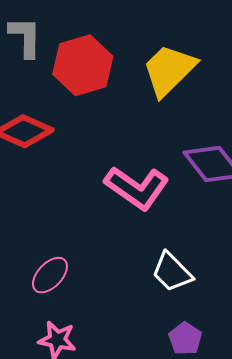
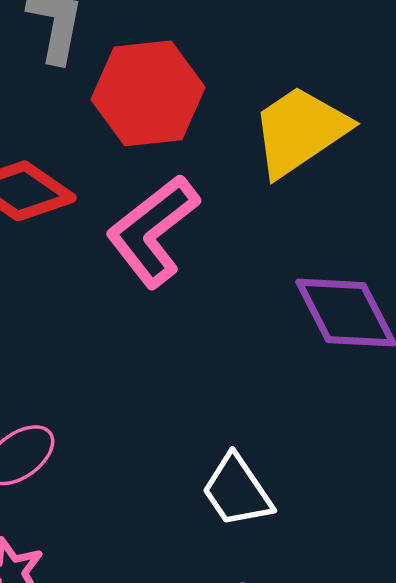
pink L-shape: (137, 188) -> (153, 231), moved, turned 96

